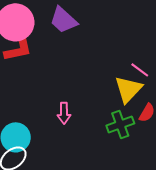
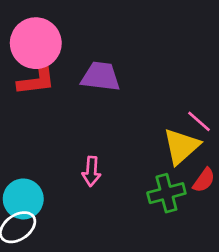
purple trapezoid: (63, 20) -> (101, 77), moved, turned 140

